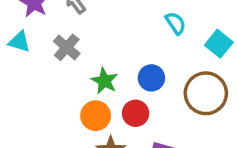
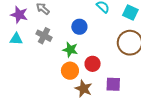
blue circle: (151, 78) -> (79, 27), moved

